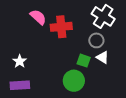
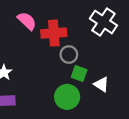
gray circle: (96, 40) -> (69, 55), moved
white triangle: (103, 57) -> (101, 84), moved

